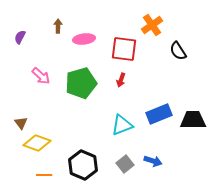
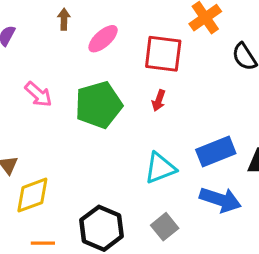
pink ellipse: (84, 39) -> (103, 39), turned -35
yellow diamond: (37, 143) -> (32, 195), turned -40
blue arrow: (153, 161) -> (220, 200), moved, size x1.5

